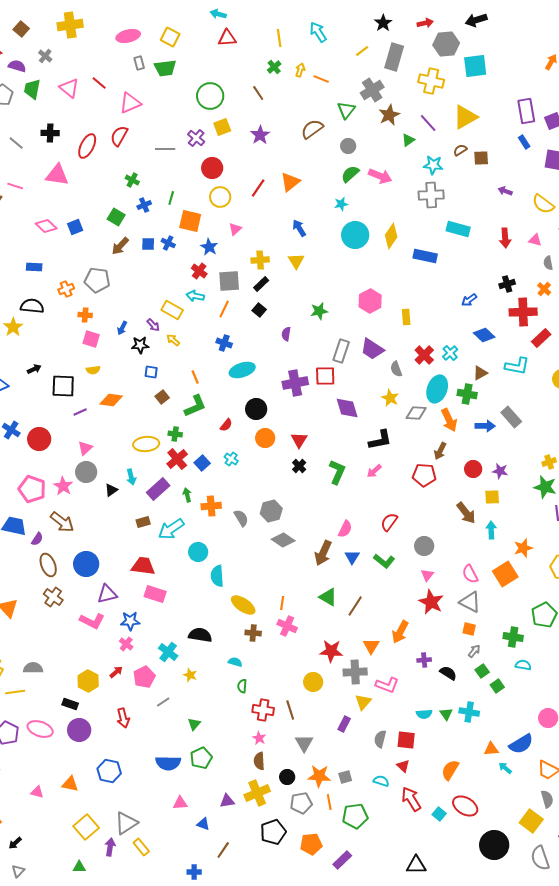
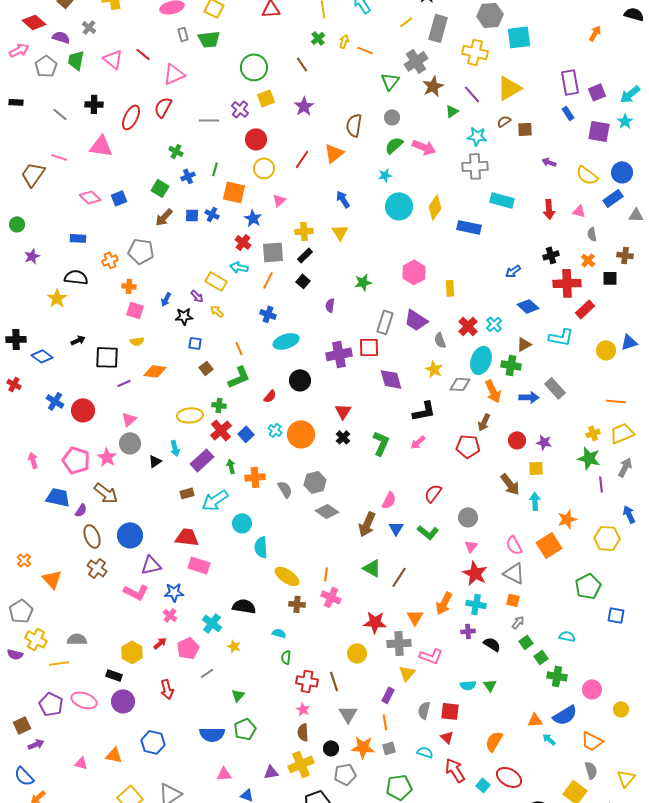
brown semicircle: (312, 129) -> (354, 125), moved, turned -45
orange circle: (265, 438) -> (301, 434), moved, size x1.4
green cross: (513, 637) -> (557, 676), moved
cyan cross: (469, 712) -> (476, 604), moved
orange line: (329, 802) -> (385, 722), moved

